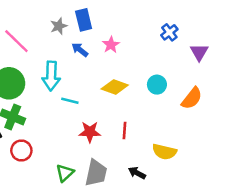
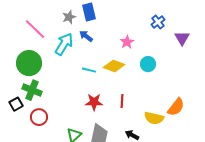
pink star: (111, 45) -> (127, 42), moved
cyan arrow: (51, 76) -> (64, 44), moved, turned -150
orange semicircle: (192, 98) -> (176, 107), moved
cyan line: (70, 101) -> (89, 70), moved

